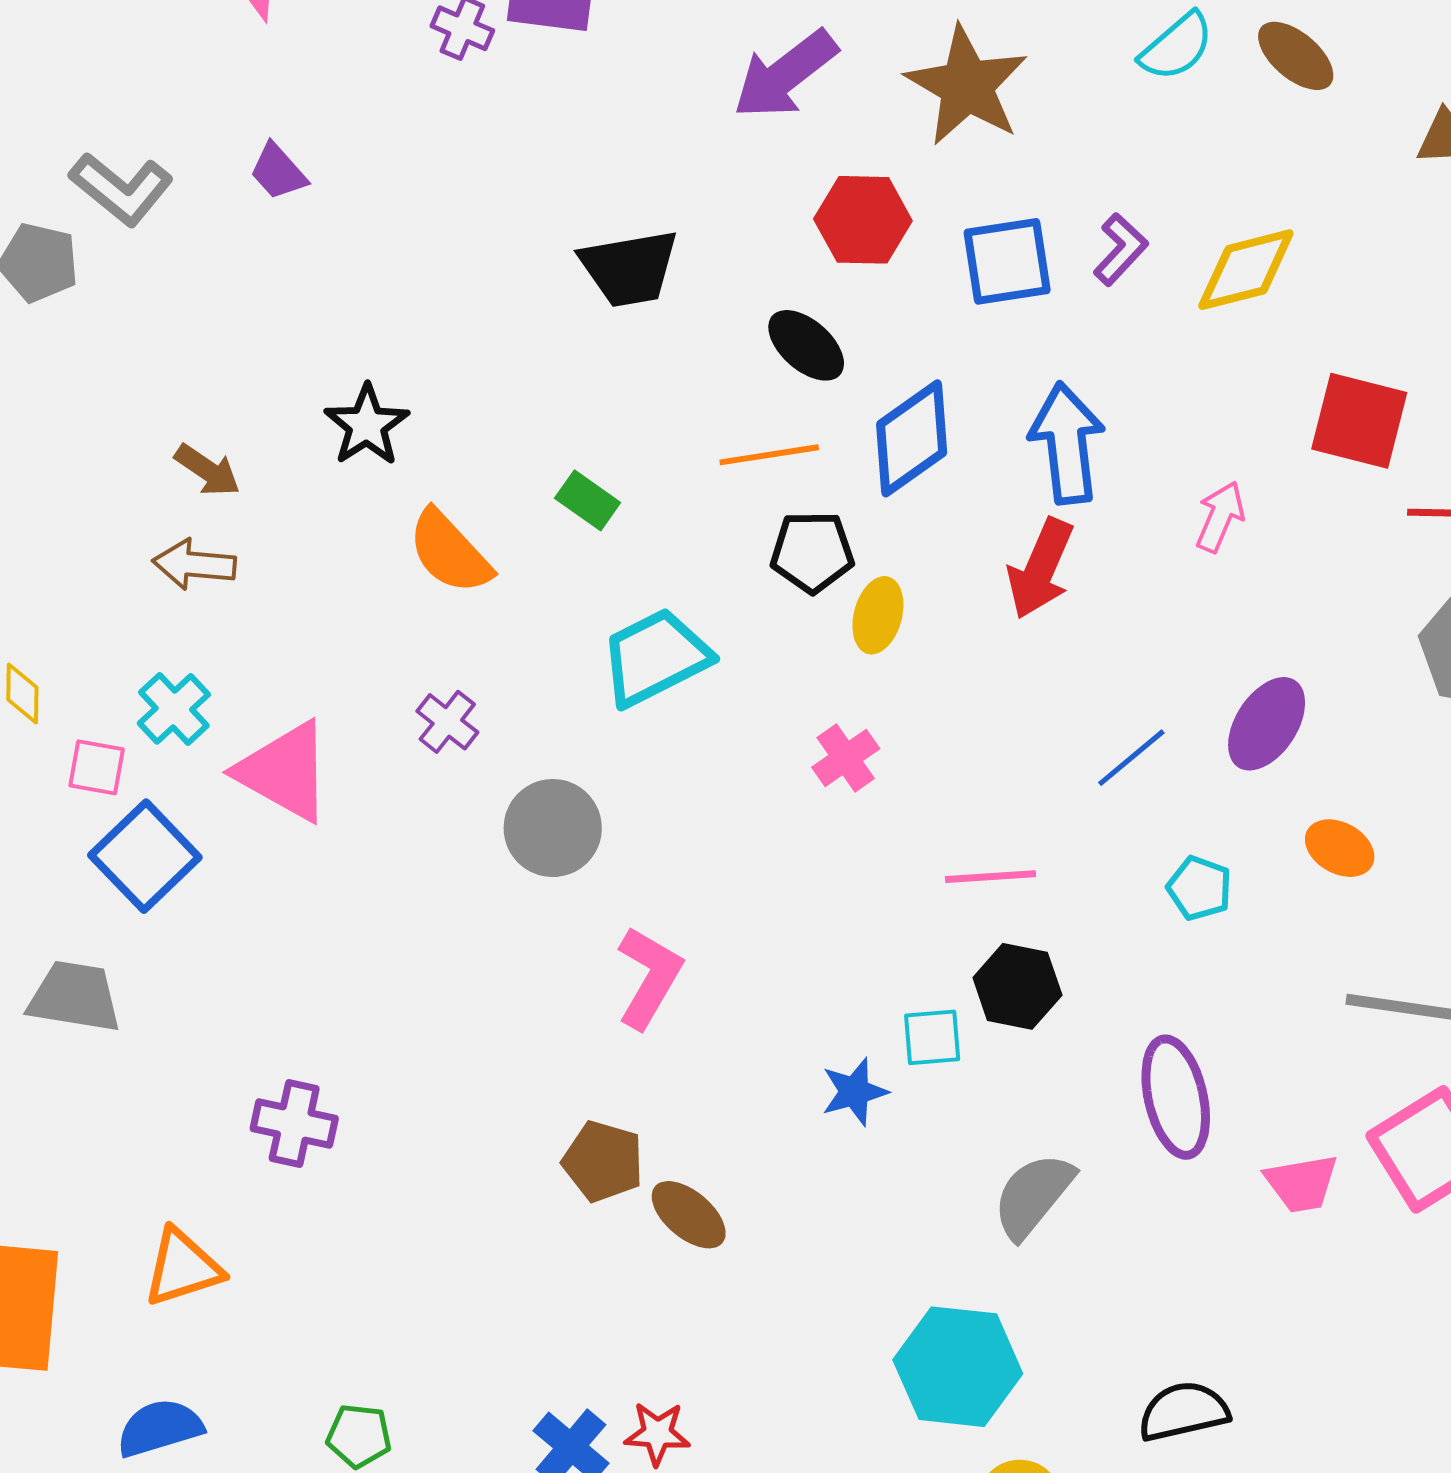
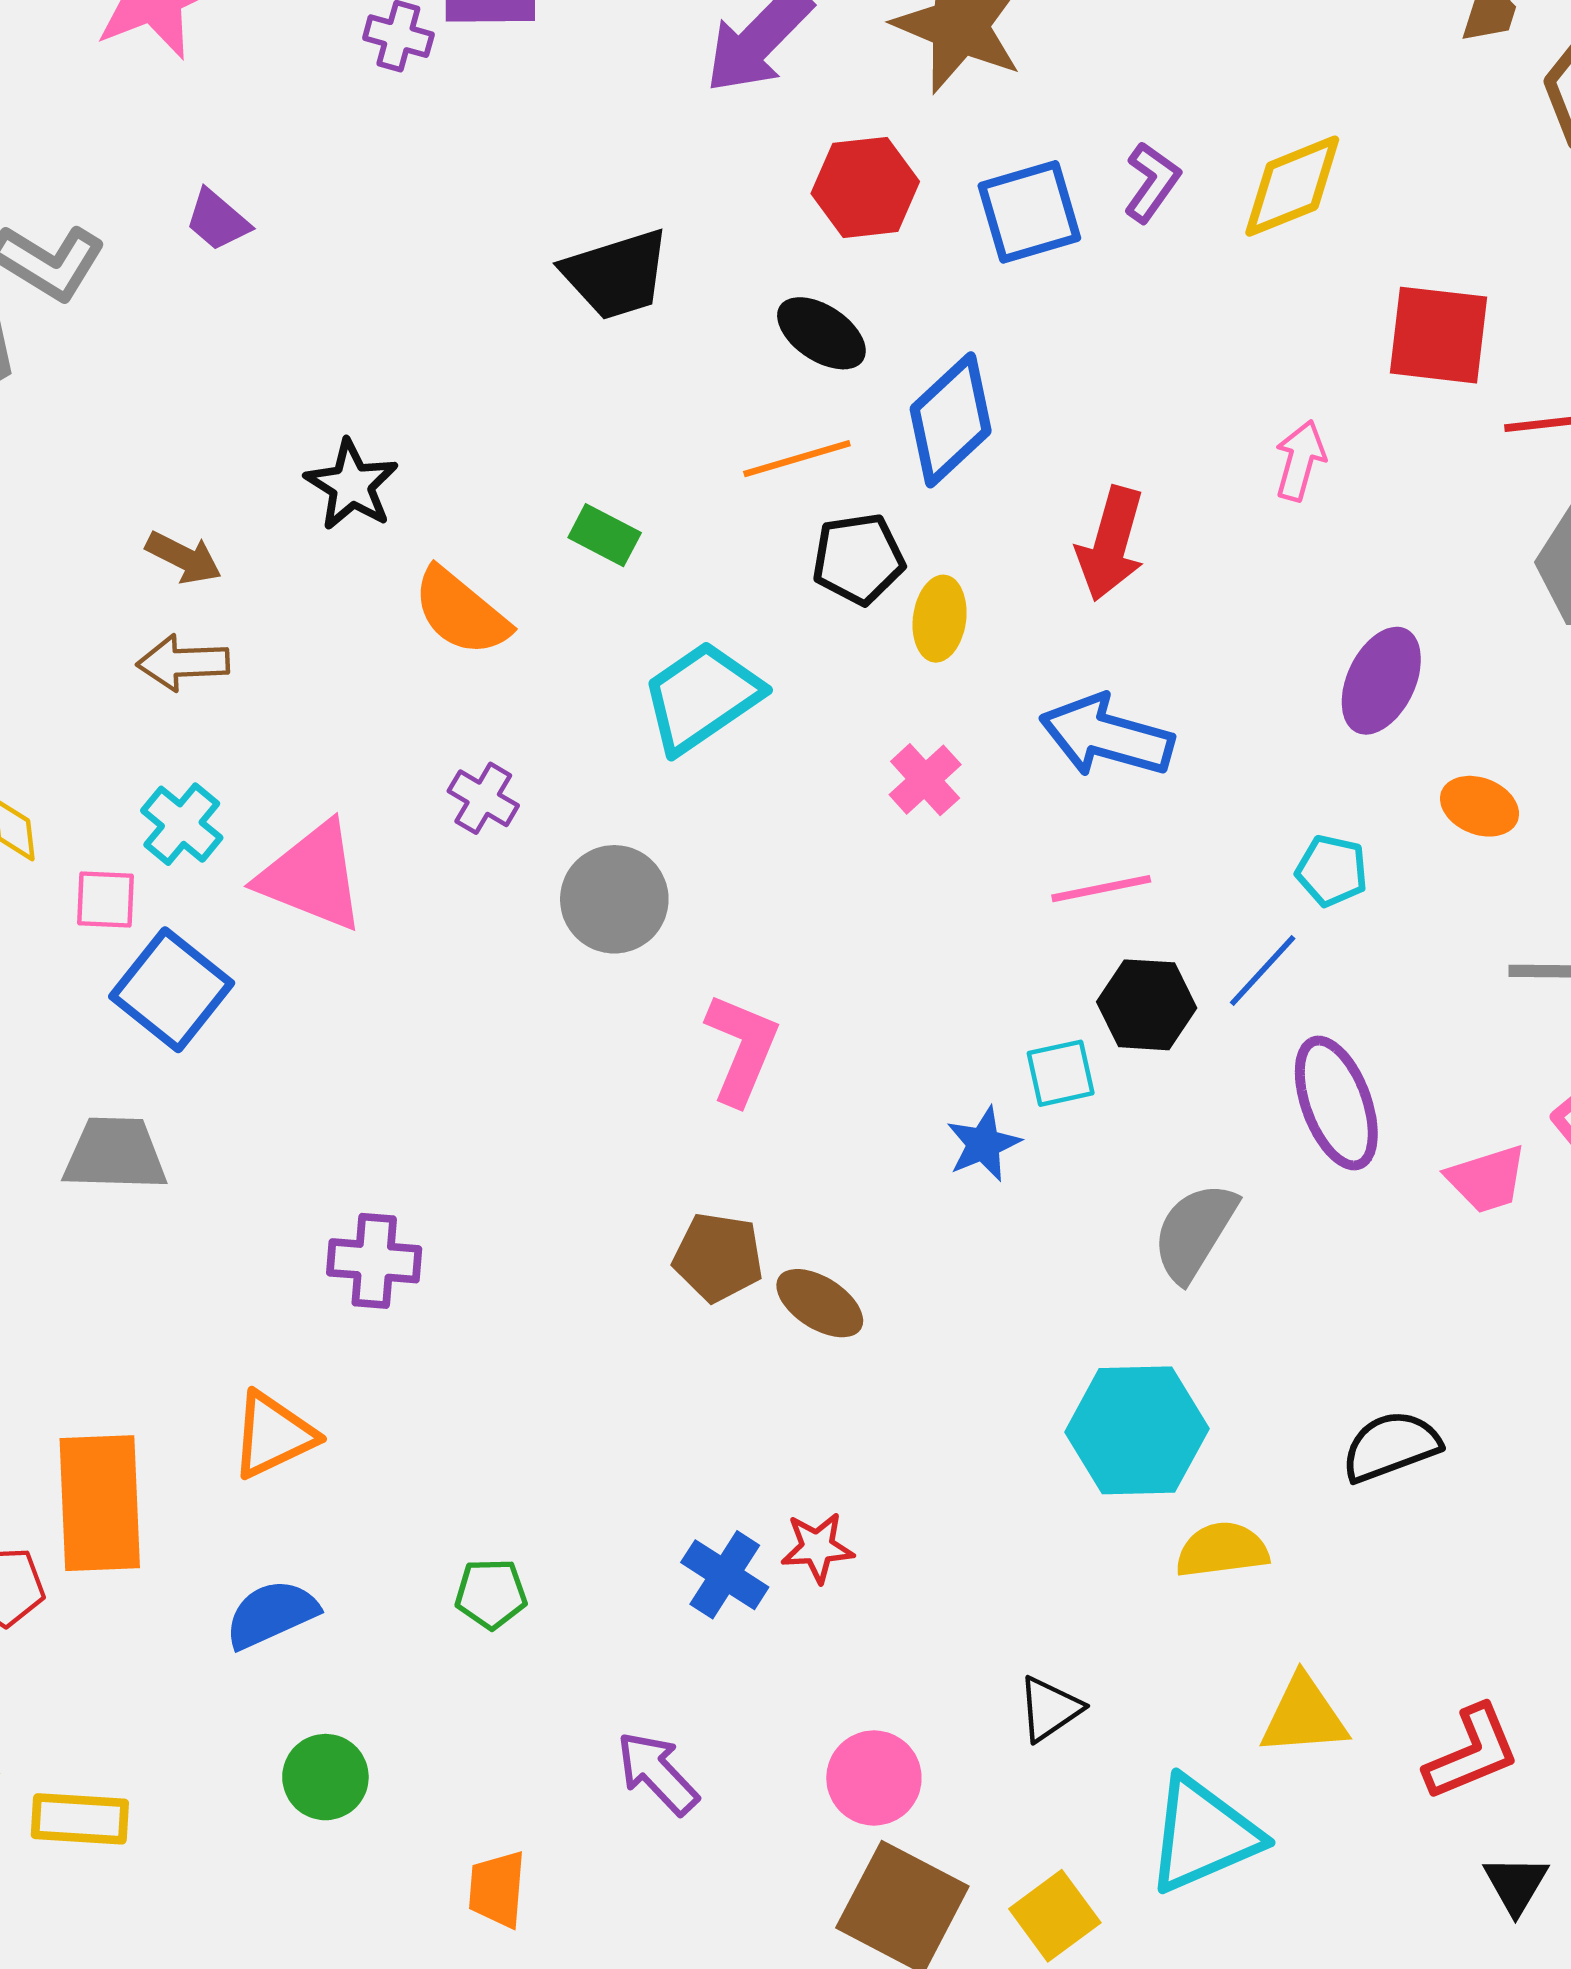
blue arrow: (1067, 443) -> (1107, 736), moved, turned -60
blue line: (1131, 758) -> (1263, 970), moved

